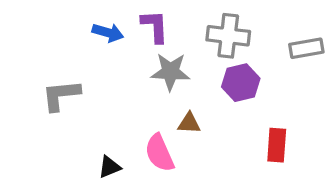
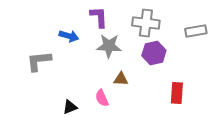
blue arrow: (108, 33) -> (69, 36), moved
pink semicircle: (159, 153) -> (102, 98), size x0.7

